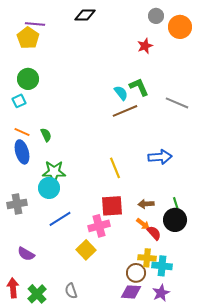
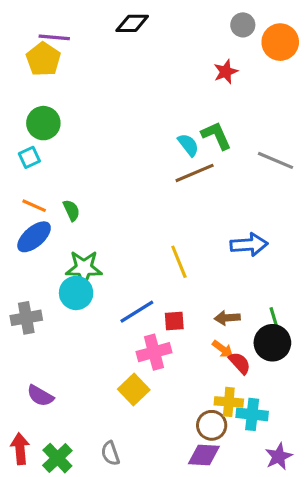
blue ellipse: (22, 152) -> (34, 237), turned 65
red square: (112, 206) -> (174, 321), size x0.6
blue line: (60, 219) -> (137, 312), moved
purple star: (161, 293) -> (279, 456), moved

